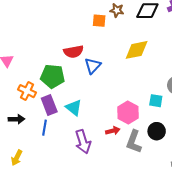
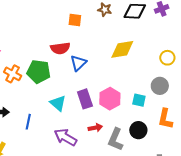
orange square: (99, 21) -> (75, 20), moved
orange cross: (27, 91) -> (13, 74), moved
purple rectangle: (49, 105) -> (85, 99), moved
pink hexagon: (128, 113) -> (110, 99), moved
purple arrow: (83, 142) -> (65, 137), turned 135

